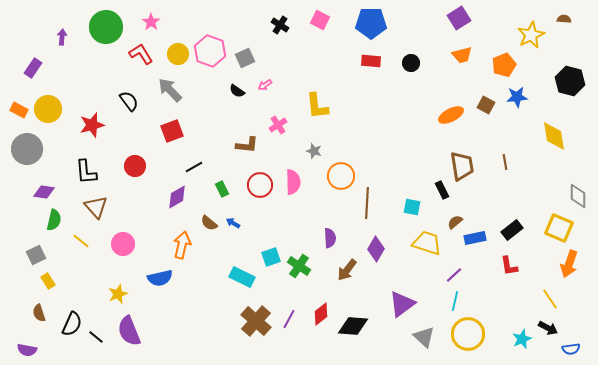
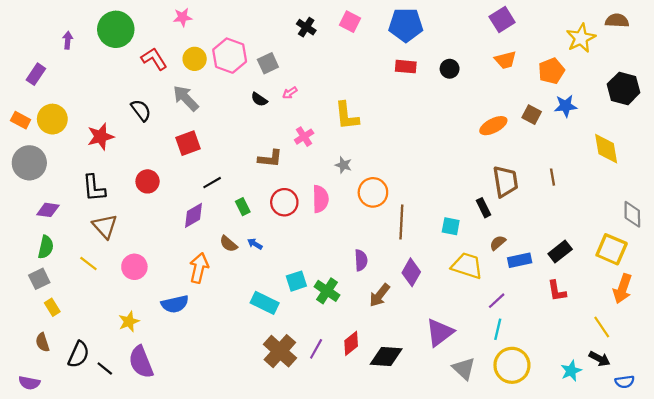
brown semicircle: (564, 19) -> (617, 21), size x1.5
pink star: (151, 22) -> (183, 17), moved, turned 30
green semicircle: (54, 220) -> (46, 247), moved

